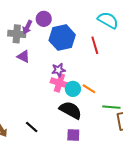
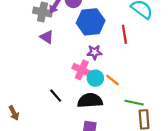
purple star: (59, 70) -> (94, 52), moved
black semicircle: (70, 110) -> (90, 101), turned -40
black line: (32, 127) -> (56, 96), moved

